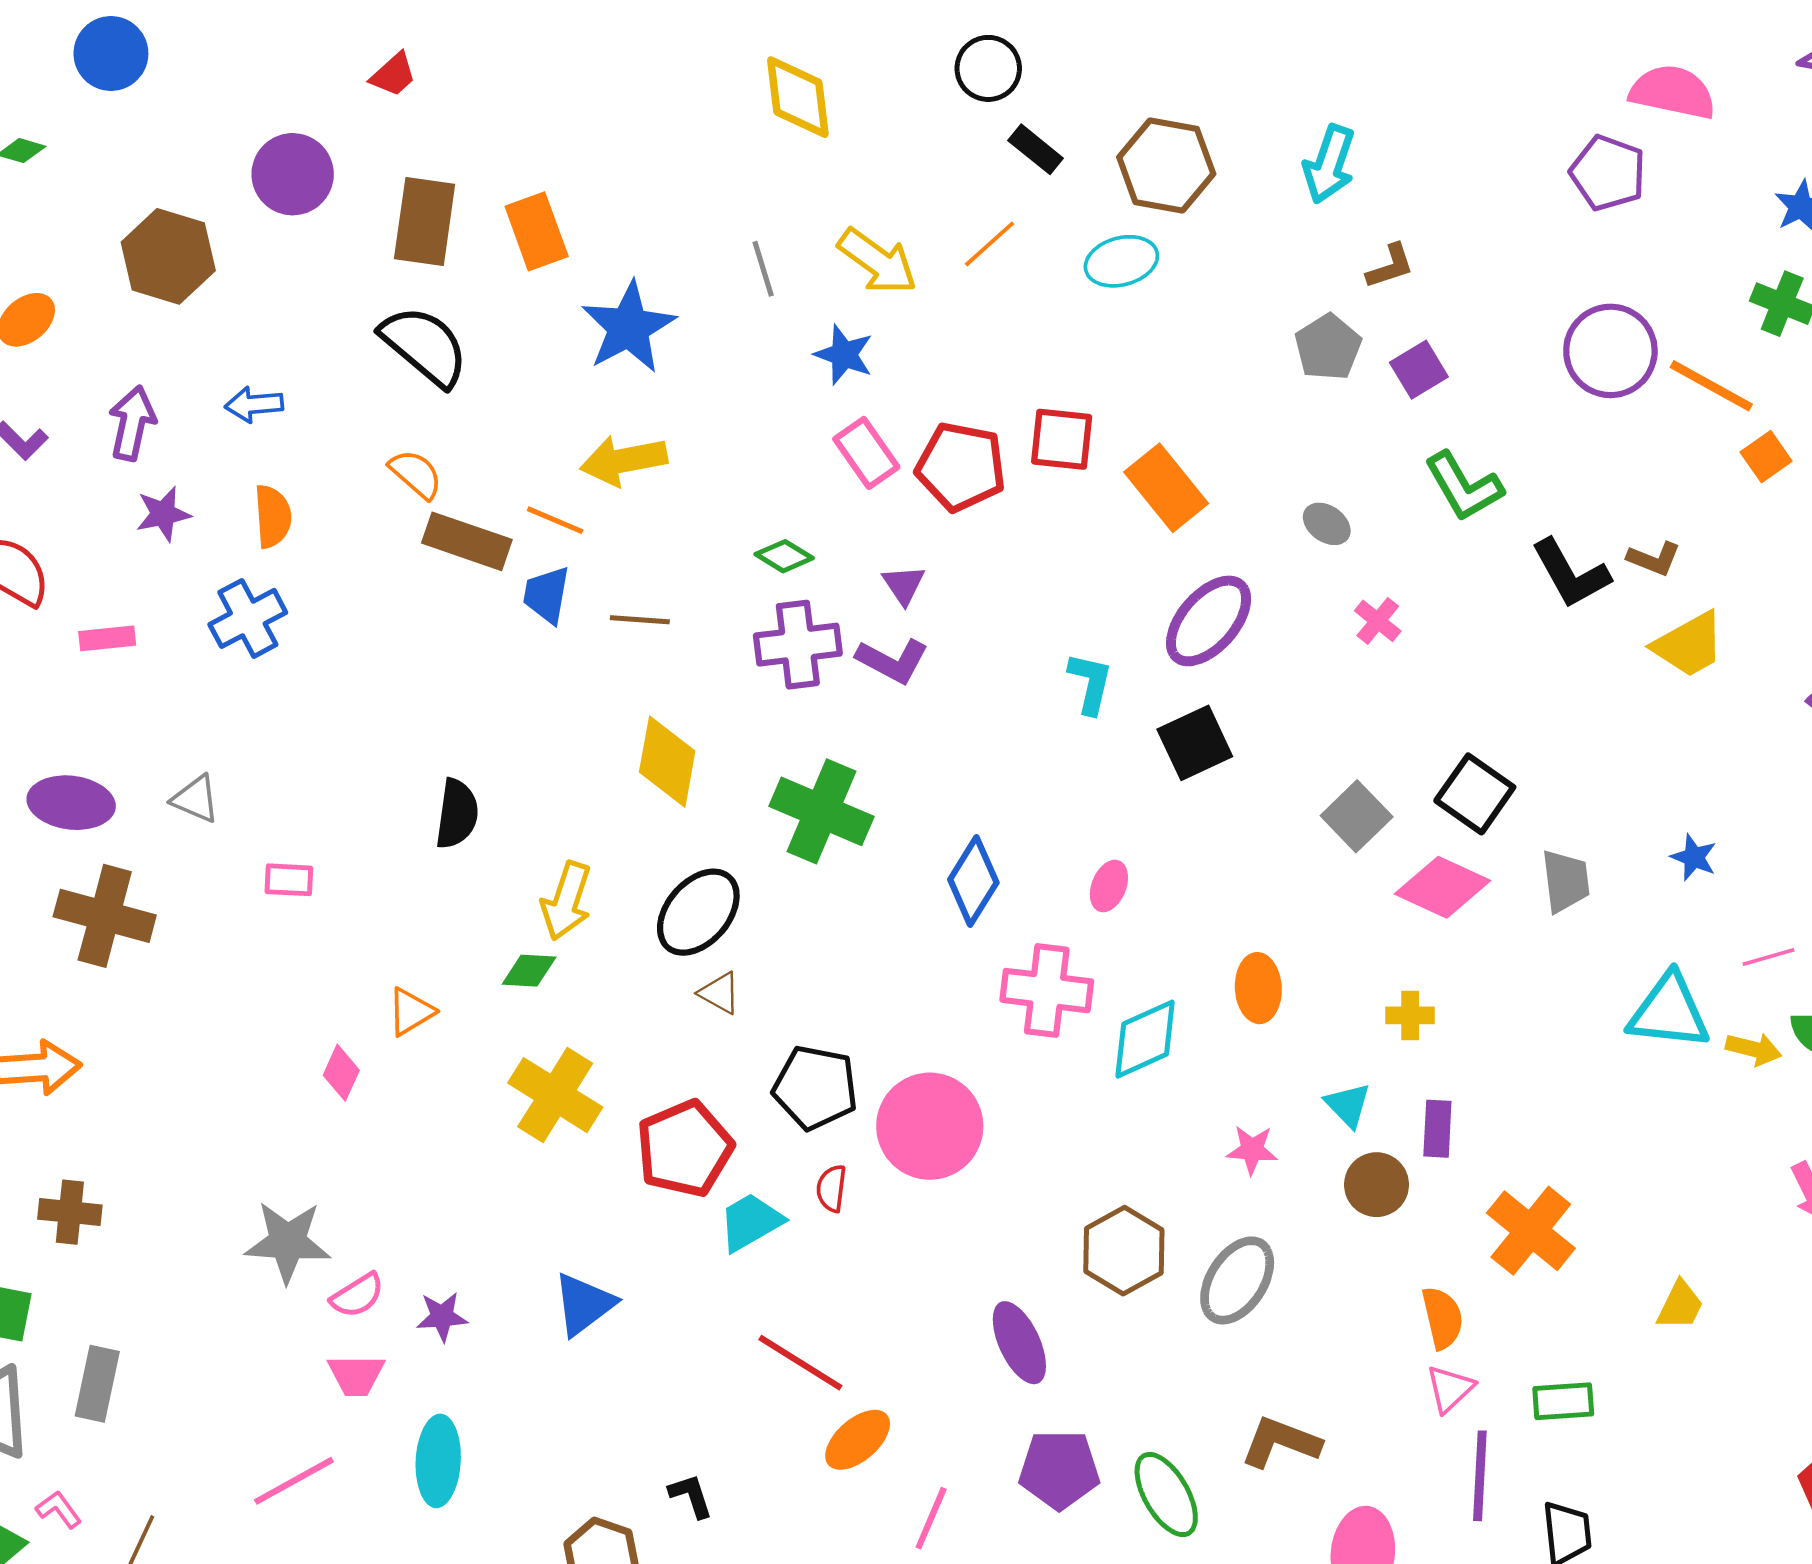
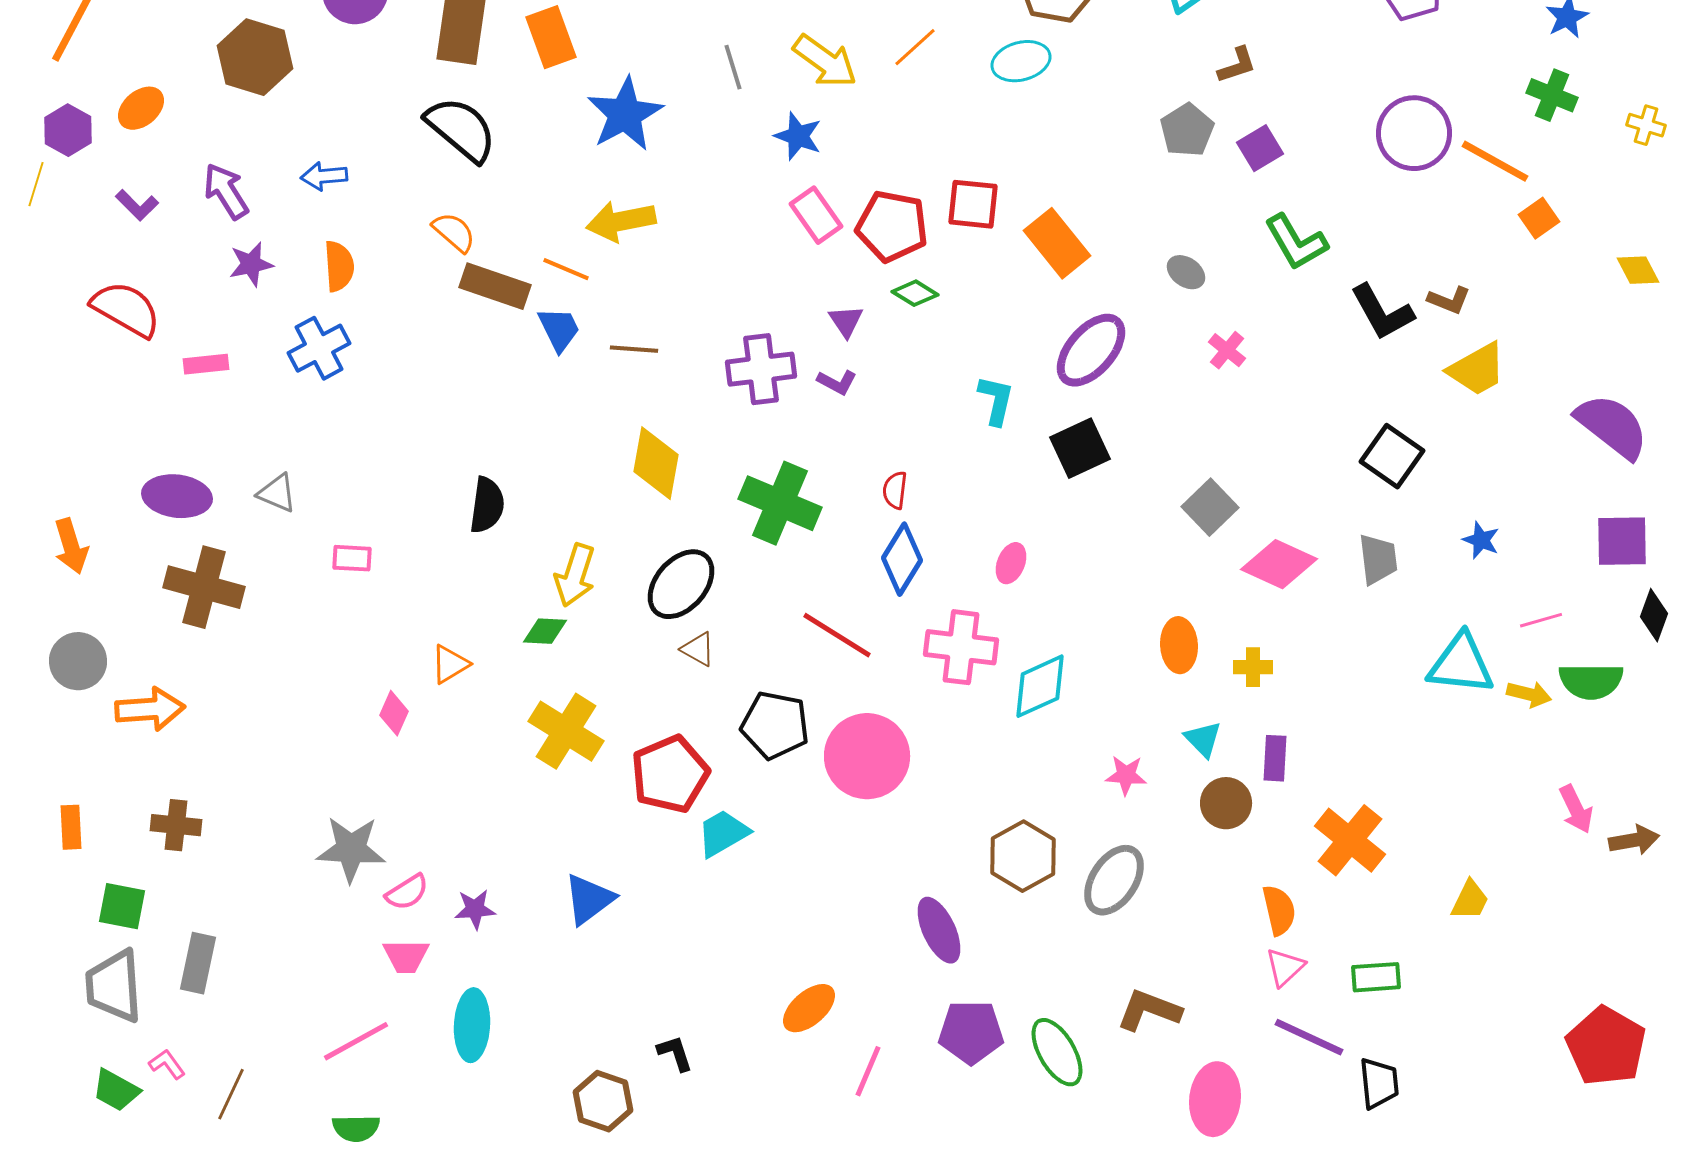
purple arrow: (132, 423) -> (226, 191), turned -44
green diamond: (784, 556) -> (915, 293), moved
blue trapezoid: (546, 595) -> (559, 329), turned 144
purple L-shape: (892, 661) -> (837, 382), size x0.7
black square: (1475, 794) -> (1392, 456), moved
orange ellipse: (1258, 988) -> (1179, 645), moved
red semicircle: (831, 1188) -> (895, 490), moved
red line: (800, 1363) -> (837, 635), moved
purple line: (1480, 1476) -> (1309, 1037), turned -68

